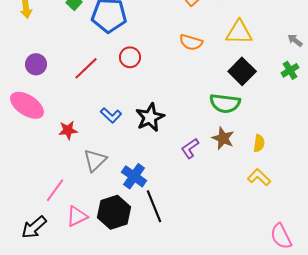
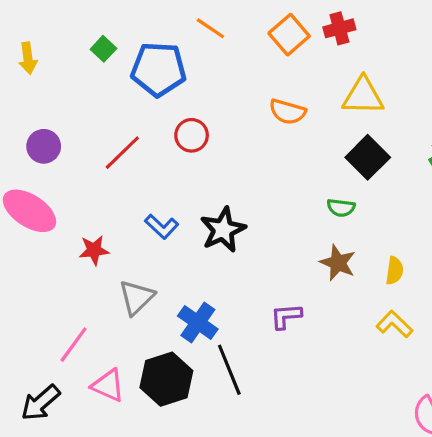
green semicircle: (225, 103) -> (341, 208), size x0.6
purple L-shape: (190, 148) -> (286, 316), moved, turned 30
pink triangle: (77, 216) -> (108, 385), turned 50

